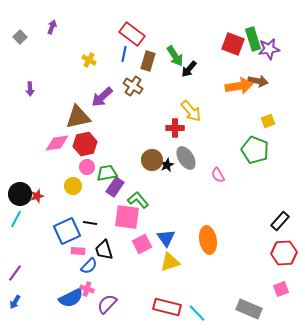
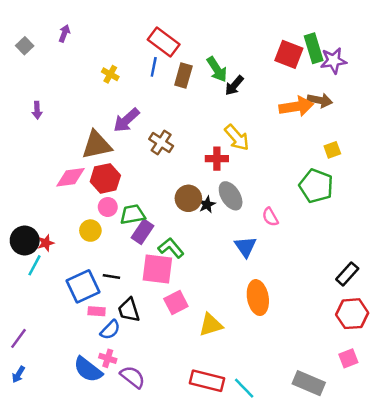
brown cross: (133, 86) -> (161, 142), moved
cyan line: (16, 219) -> (35, 265), moved
blue triangle: (166, 238) -> (245, 247), moved
blue semicircle: (71, 298) -> (88, 369), turned 65
purple semicircle: (107, 304) -> (133, 377), turned 85

